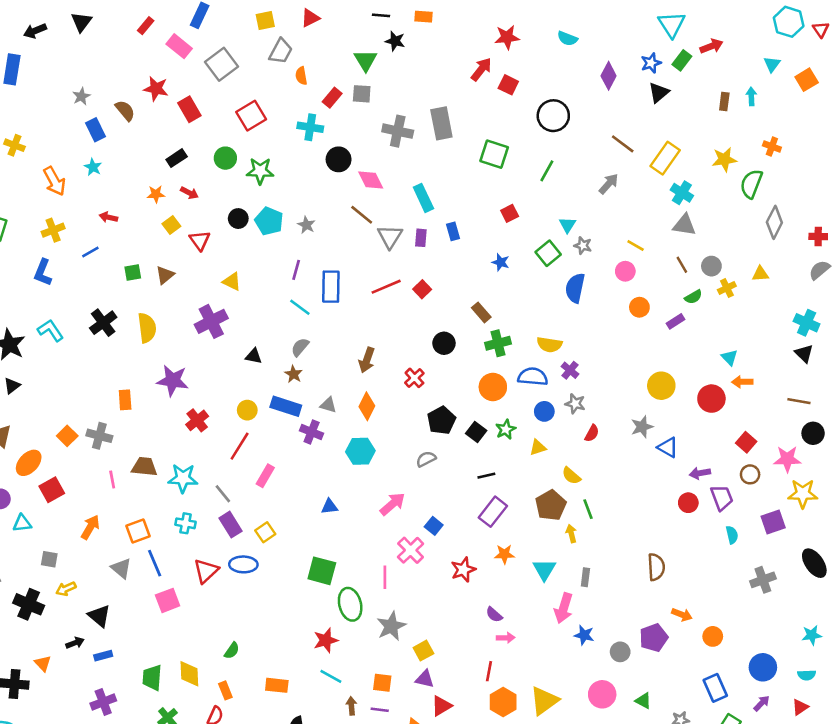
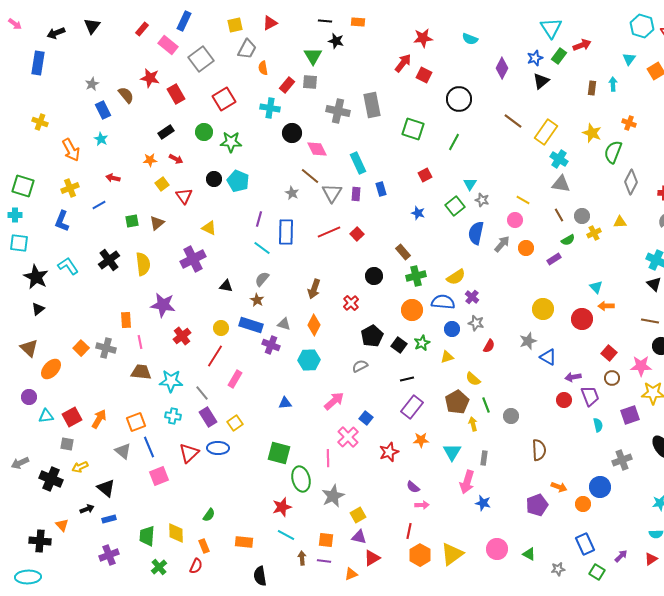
yellow star: (724, 159) -> (592, 133), turned 30
gray arrow: (609, 184) -> (502, 244), moved
gray star: (306, 225) -> (292, 193), moved
yellow semicircle: (549, 345) -> (456, 277), turned -42
pink line: (112, 480) -> (140, 342), moved
red square: (52, 490) -> (72, 417), moved
gray circle: (620, 652) -> (511, 416), moved
blue circle: (763, 667) -> (600, 487), moved

